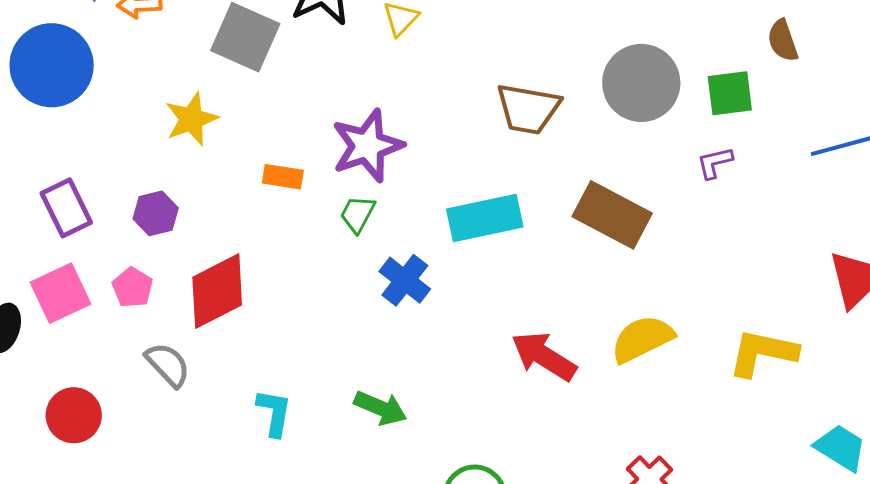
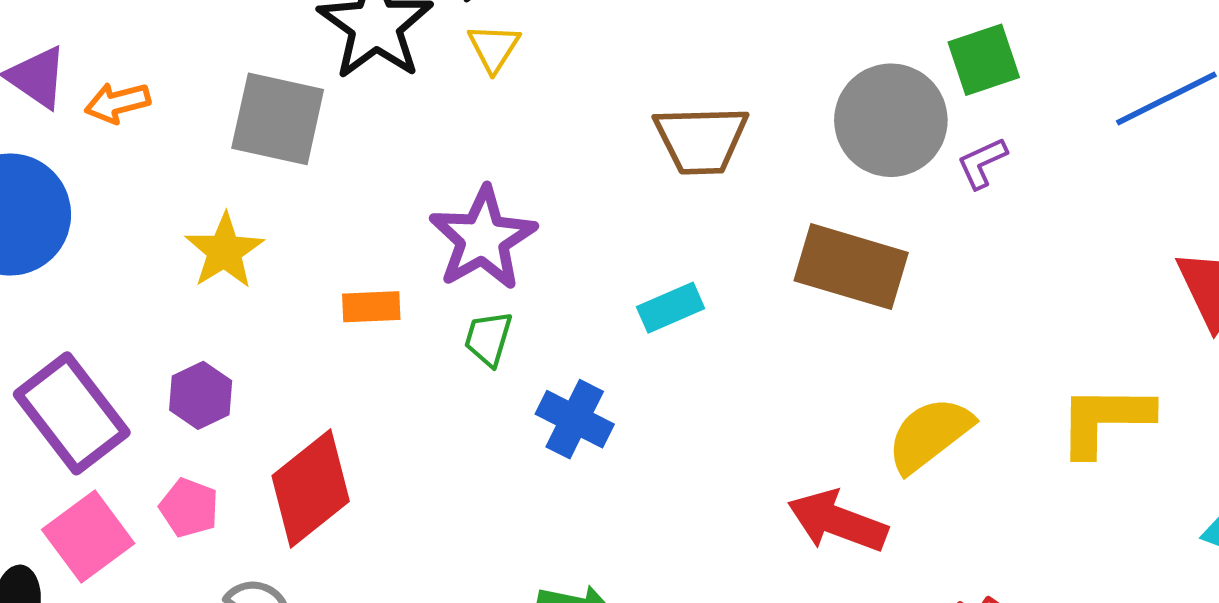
gray circle: (641, 83) -> (891, 120), moved
purple rectangle: (66, 208) -> (72, 413), size x1.4
cyan rectangle: (485, 218) -> (671, 308), size x0.6
red arrow: (544, 356) -> (837, 521), moved

